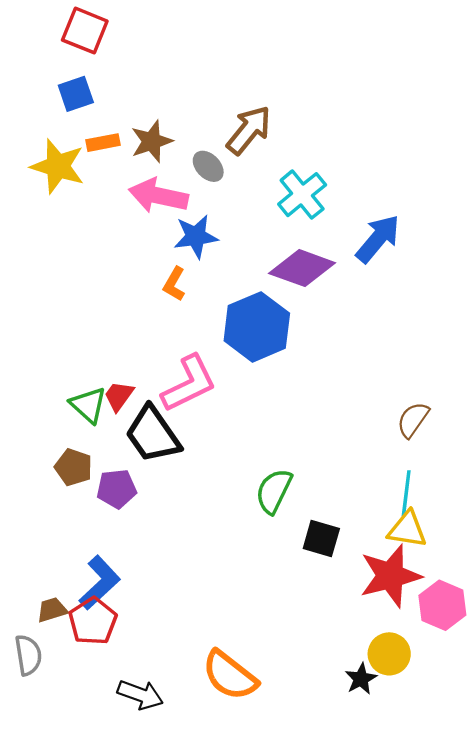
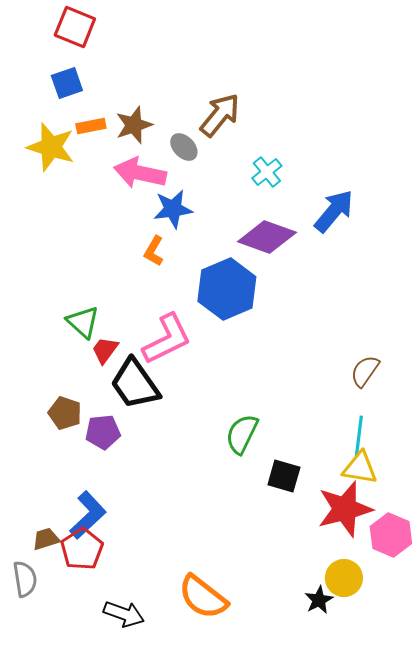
cyan cross: (302, 195) -> (267, 172), size x0.7
green triangle: (88, 405) -> (83, 322), moved

